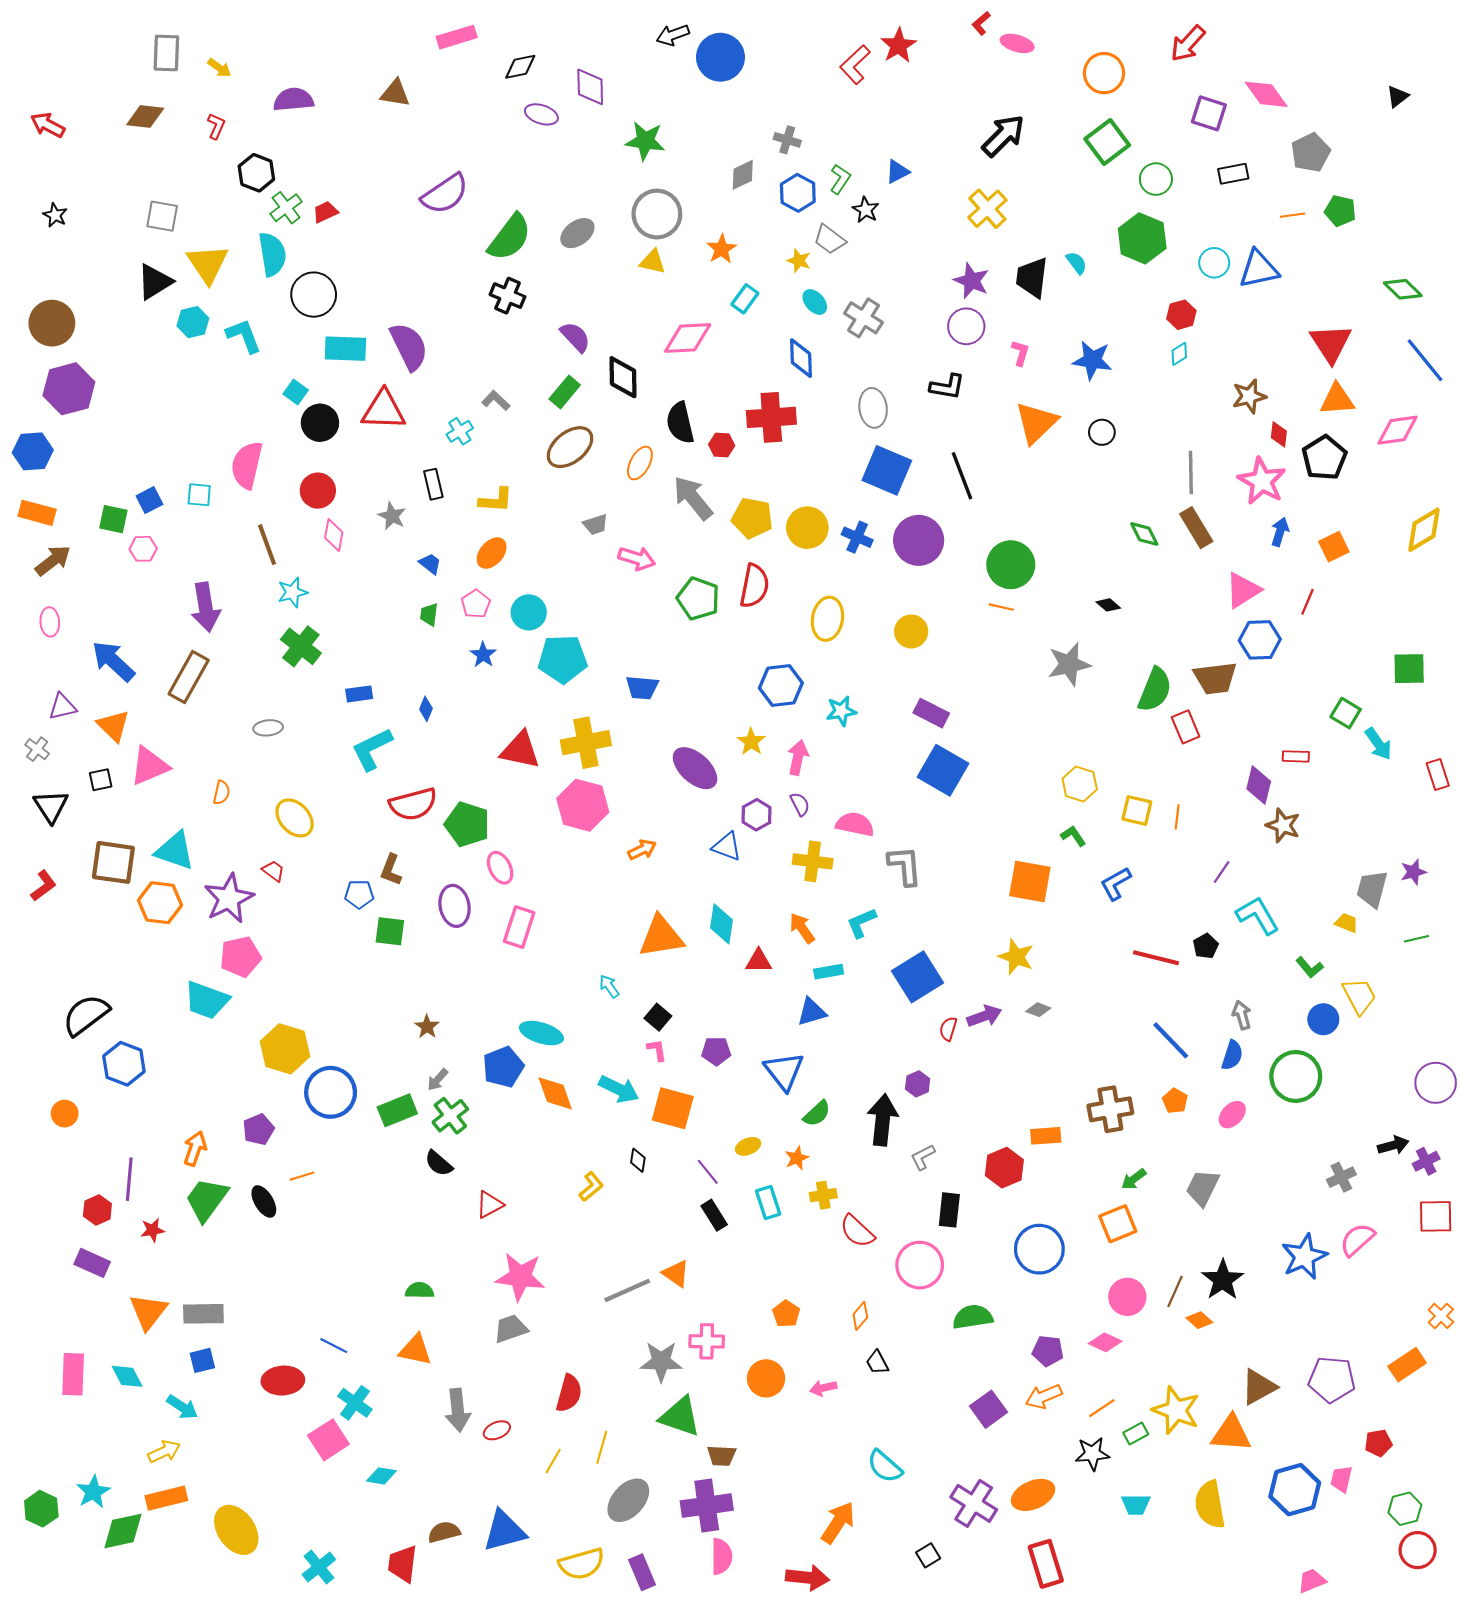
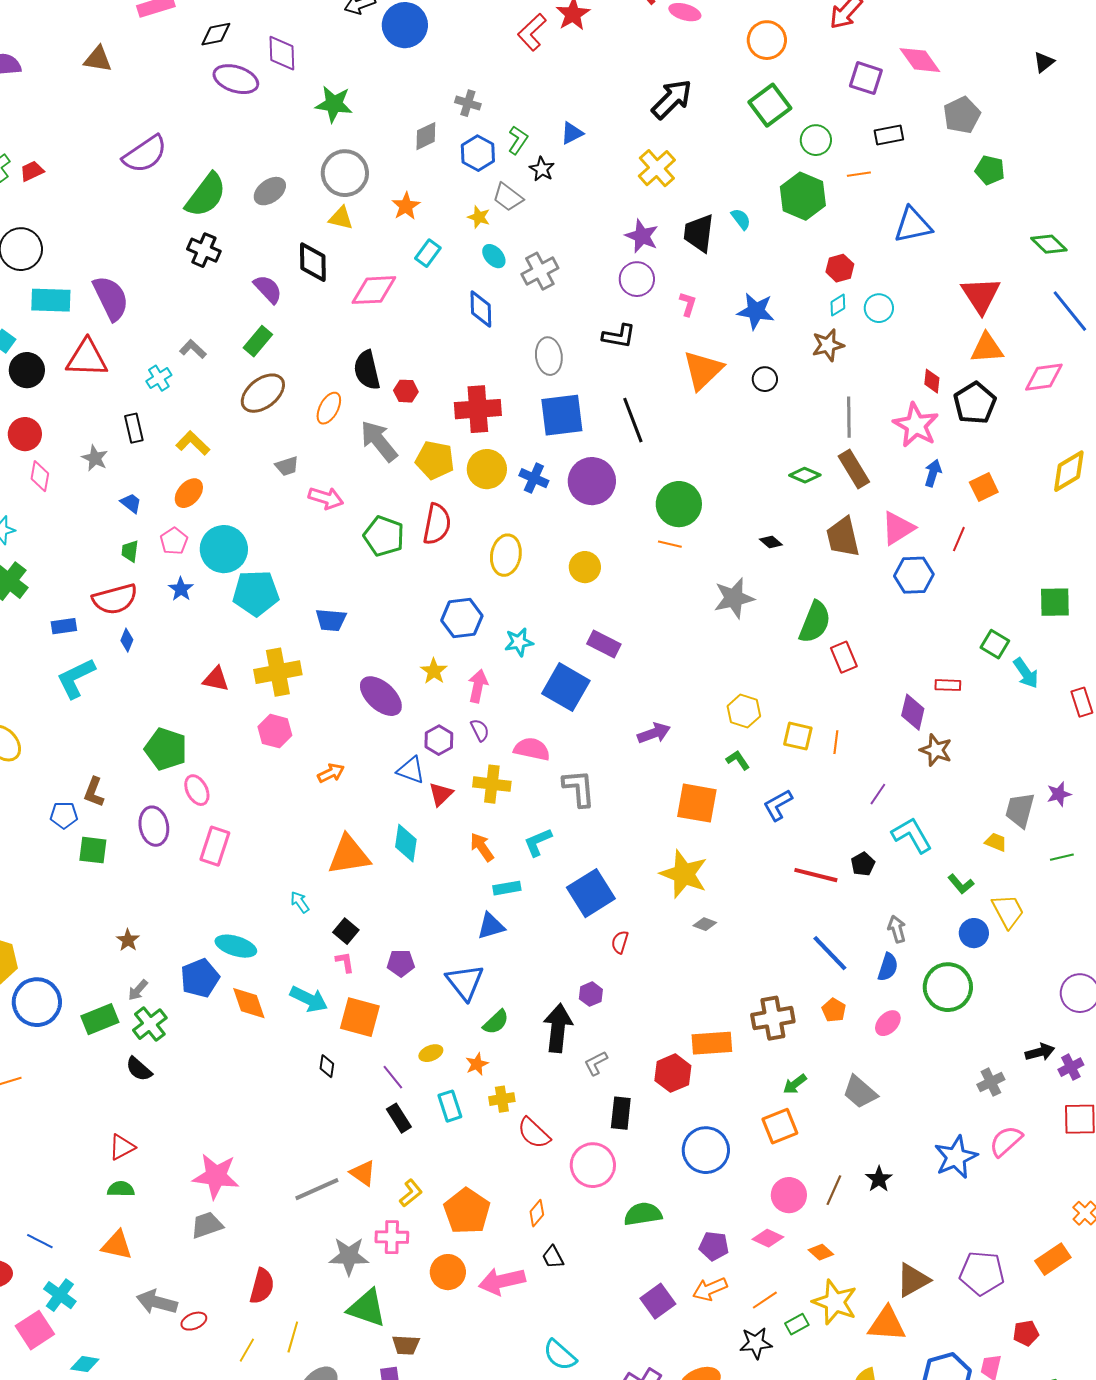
purple ellipse: (541, 114) -> (236, 79), size x1.4
orange line: (1293, 215) -> (859, 174), moved
cyan circle: (1214, 263) -> (879, 308), moved
gray cross: (863, 318) -> (540, 271), turned 30
black diamond: (623, 377) -> (313, 262), moved
brown star: (1249, 396) -> (828, 345), moved
red cross: (771, 417) -> (478, 409), moved
blue square: (887, 470) -> (562, 415), turned -30
yellow L-shape: (496, 500) -> (193, 443), turned -140
green diamond: (1144, 534) -> (805, 475), turned -40
cyan circle: (529, 612) -> (224, 549), size x1.4
brown trapezoid: (1215, 678) -> (843, 537), moved, turned 84
red triangle: (520, 750) -> (216, 679), size x0.7
blue square: (943, 770) -> (566, 687), moved
red semicircle: (413, 804) -> (115, 599), moved
pink hexagon: (583, 805) -> (275, 731), size x0.7
yellow star: (1016, 957) -> (684, 874), size x1.4
red triangle: (759, 961) -> (441, 794), moved, turned -44
purple arrow: (984, 1016) -> (654, 733), moved
orange rectangle: (1046, 1136) -> (712, 1043), size x1.4
yellow L-shape: (591, 1187) -> (411, 1193), moved
gray trapezoid: (1203, 1188) -> (860, 1092), turned -75
red triangle: (489, 1205) -> (122, 1147), moved
black star: (1223, 1280) -> (879, 1179), size x0.7
orange pentagon: (786, 1314) -> (467, 1211), size x1.8
orange diamond: (1199, 1320) -> (821, 1252), moved
pink arrow: (823, 1388) -> (502, 1281), size x1.8
gray arrow: (458, 1410) -> (157, 1302), turned 111

